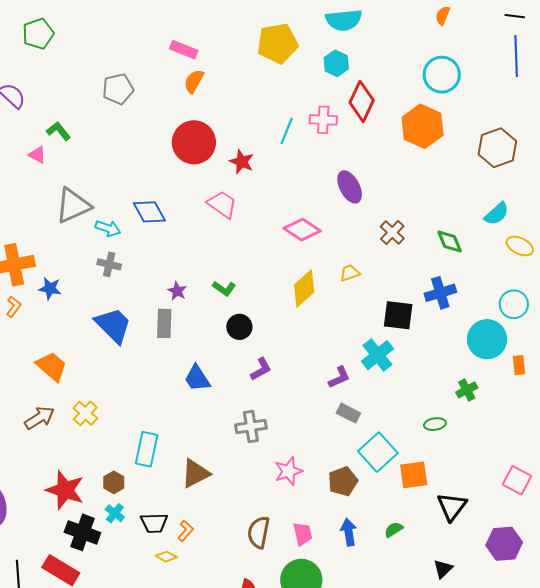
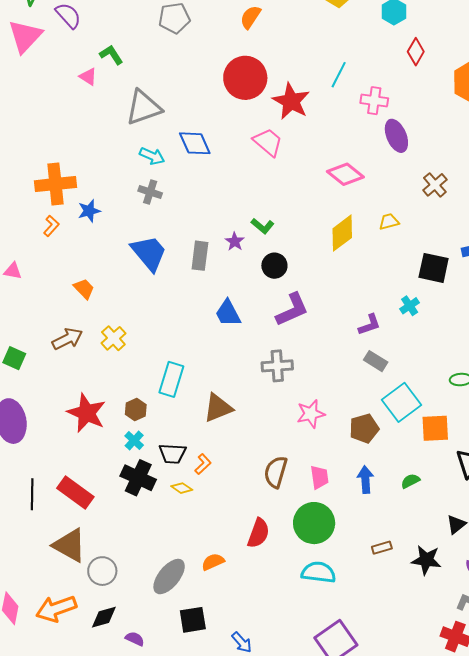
red diamond: (362, 101) -> (416, 52), size x0.7
pink cross: (323, 120) -> (374, 101), moved
red star: (242, 162) -> (291, 101), size x1.5
gray triangle: (73, 206) -> (144, 108), moved
blue star: (50, 288) -> (89, 211), turned -30
purple star: (177, 291) -> (235, 241), moved
cyan cross: (377, 355) -> (410, 306), size x0.6
orange trapezoid: (52, 366) -> (84, 289), size x0.7
purple L-shape: (261, 369) -> (292, 310), size x1.5
black cross: (82, 532) -> (138, 478), moved

